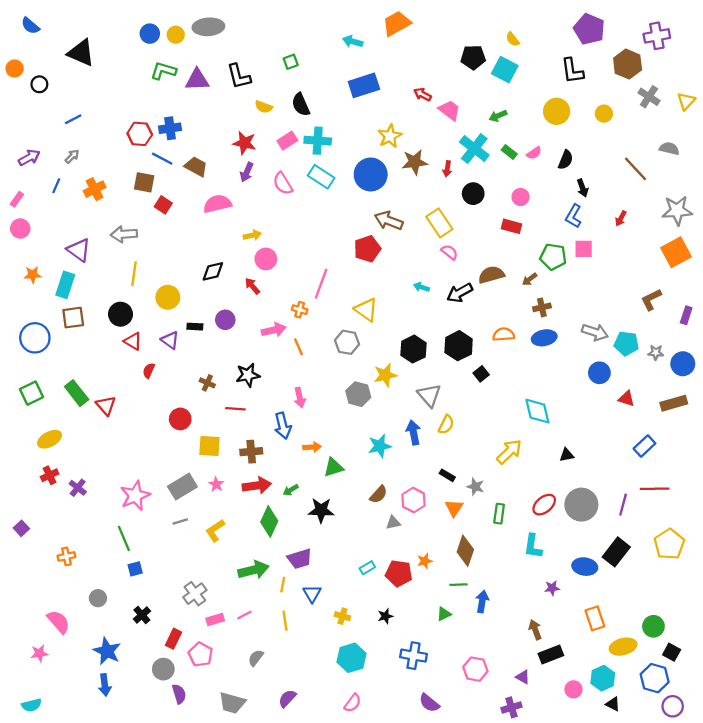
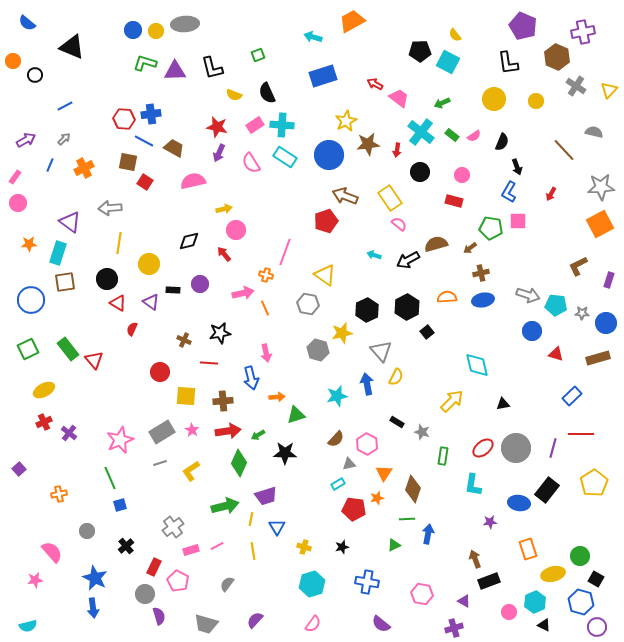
orange triangle: (454, 508) -> (384, 473), moved
cyan rectangle: (367, 568) -> (338, 484), moved

